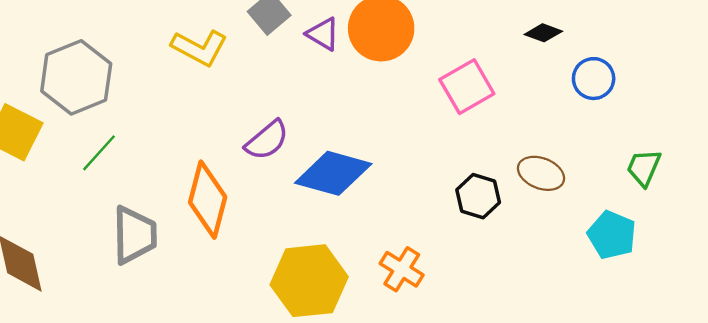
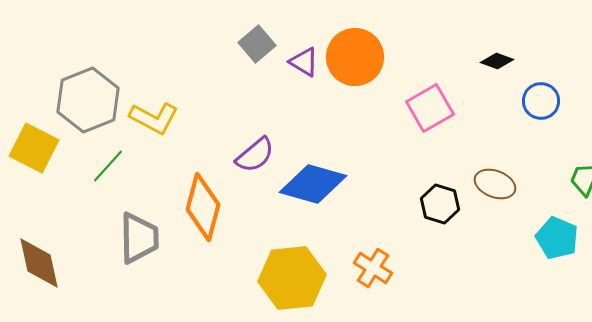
yellow L-shape: (200, 48) -> (154, 118), moved

